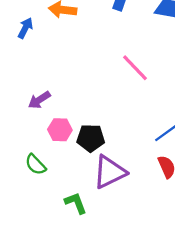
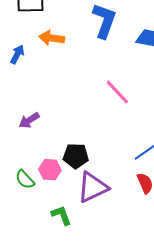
pink hexagon: (60, 130) -> (50, 170), moved

